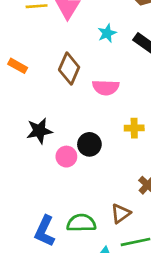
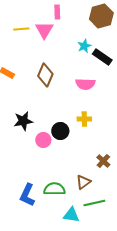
cyan star: (107, 33) -> (84, 46), moved
pink semicircle: (106, 87) -> (85, 84), moved
yellow cross: (134, 128) -> (84, 119), moved

